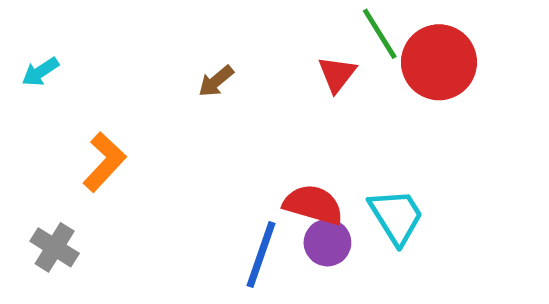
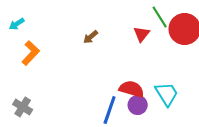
cyan arrow: (40, 72) -> (17, 24), moved
orange L-shape: (104, 162) -> (31, 53), moved

